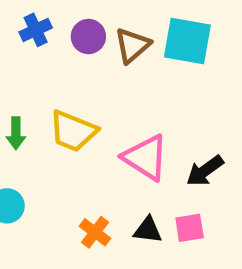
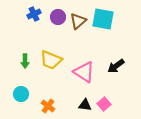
black arrow: (205, 171) -> (116, 66), moved
pink square: (190, 228) -> (104, 104), turned -32
orange cross: (95, 232) -> (48, 106), moved

